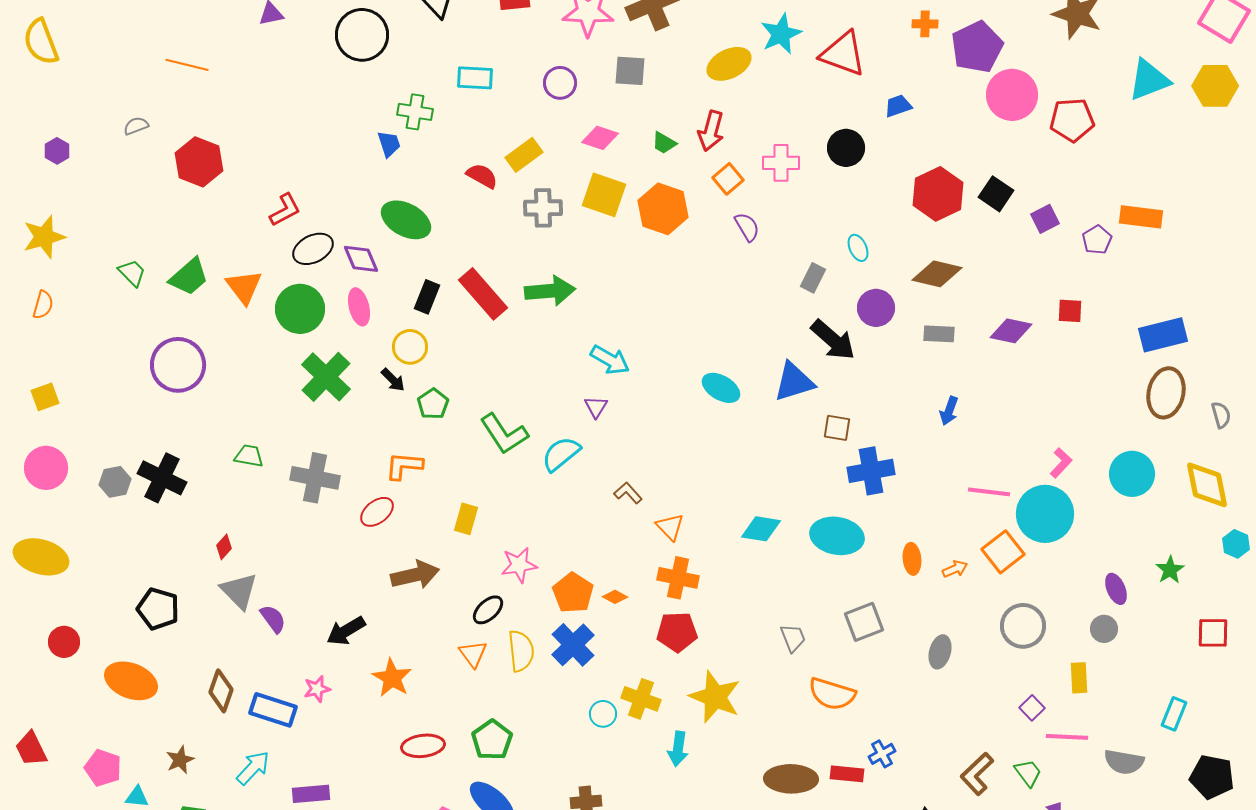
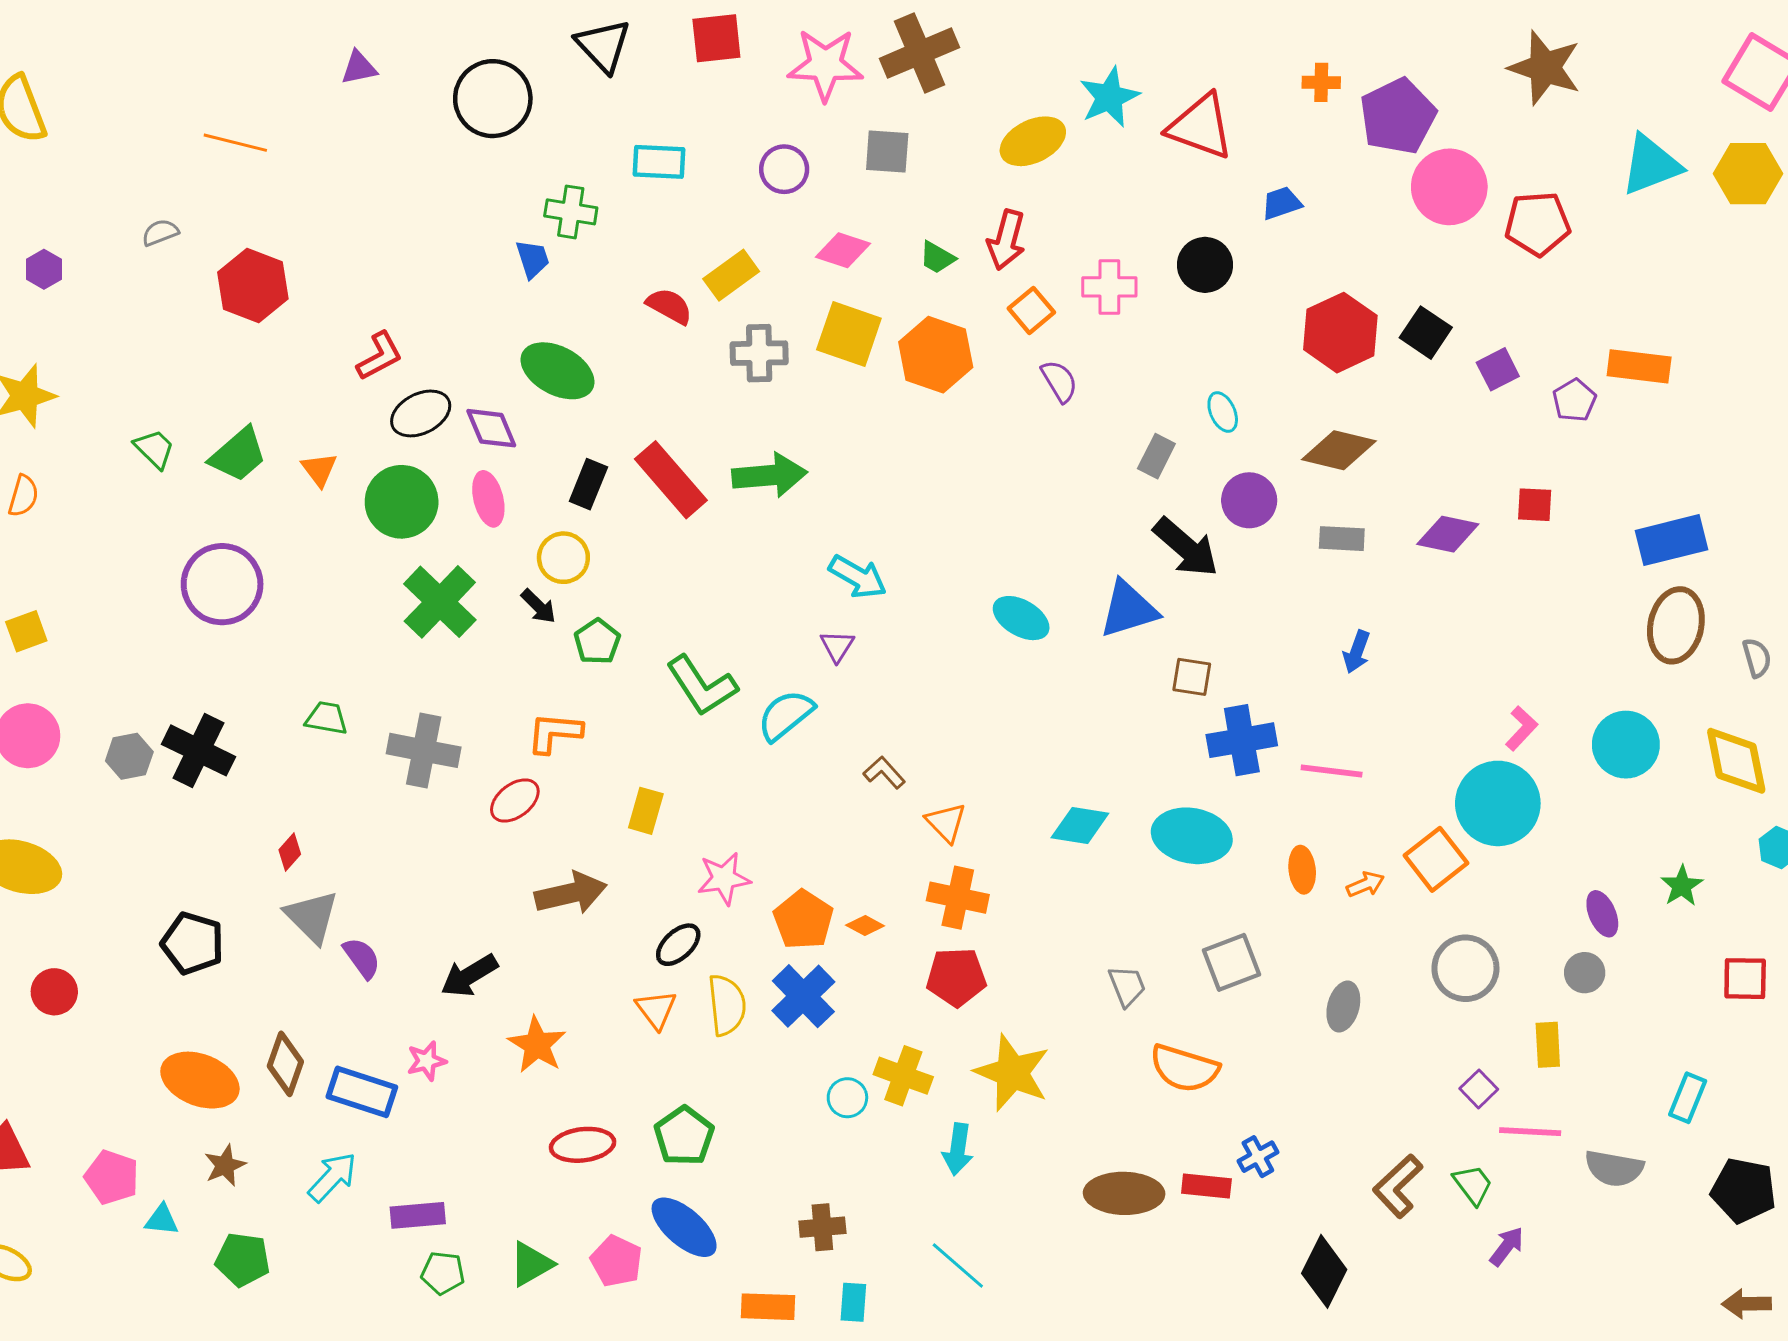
orange triangle: (244, 287) -> (319, 469), size x0.7
pink line: (989, 492) -> (1332, 771), moved
orange ellipse: (131, 681) -> (200, 1080), moved

